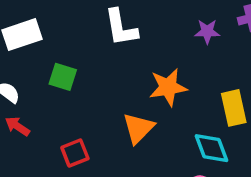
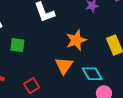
cyan diamond: (212, 148) -> (92, 74), moved

